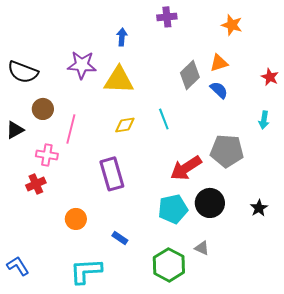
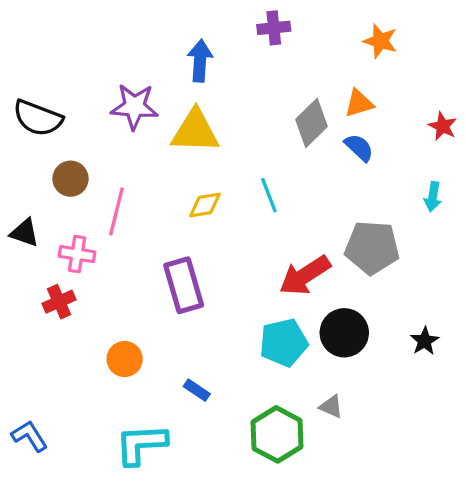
blue arrow: (122, 37) -> (200, 61), size x1.4
black triangle: (15, 130) -> (25, 233), moved, turned 48

